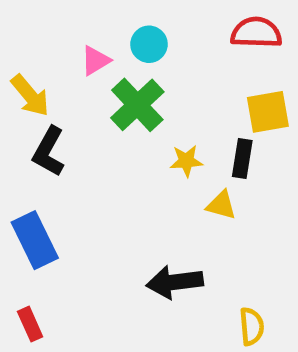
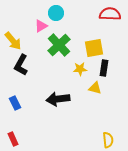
cyan circle: (149, 44) -> (56, 13), moved
yellow square: (268, 112) -> (94, 48), moved
blue rectangle: (35, 240) -> (15, 103), size x0.6
black arrow: (175, 282) -> (58, 99), moved

